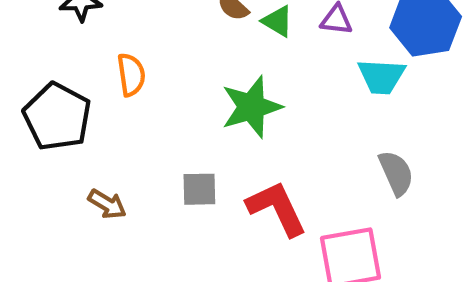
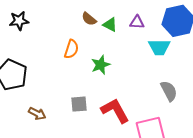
orange semicircle: (131, 75) -> (71, 49), moved, turned 30
green star: (251, 107) -> (101, 65), size x0.7

